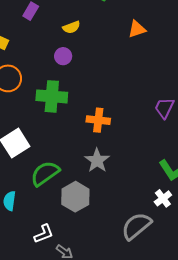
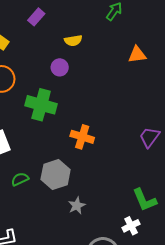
gray star: (97, 160) -> (77, 206), moved, size x0.7
green semicircle: (45, 173) -> (20, 179), size x0.6
gray hexagon: (75, 197) -> (56, 174), moved

